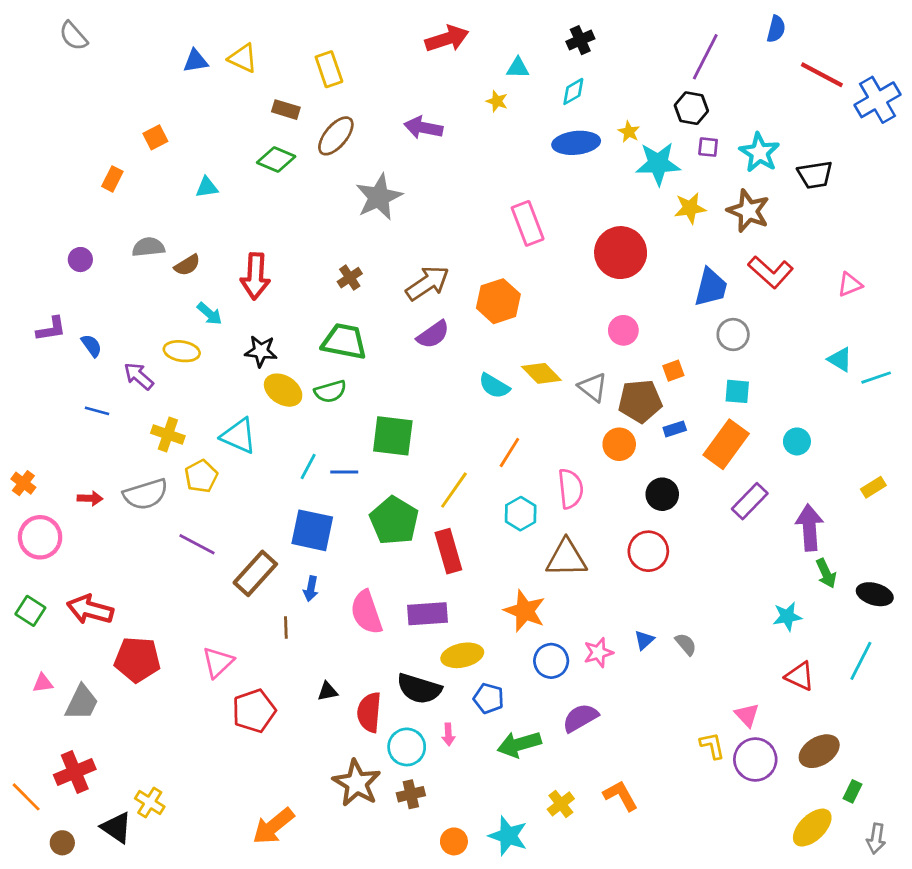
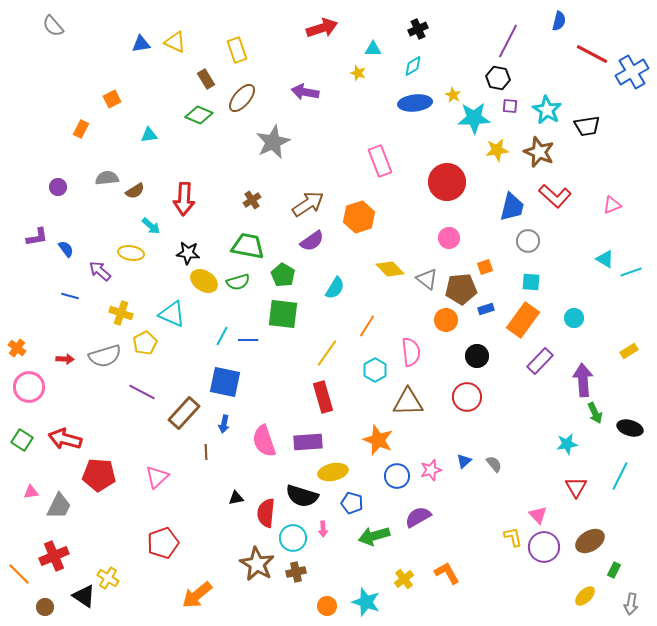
brown rectangle: (286, 110) -> (206, 79), turned 42
cyan semicircle: (494, 386) -> (335, 288), moved, turned -90
green pentagon: (394, 521) -> (283, 275), moved, size x0.7
red triangle: (800, 676) -> (576, 487), turned 35
red pentagon: (254, 711) -> (163, 543), moved
yellow ellipse: (812, 828) -> (585, 596), size x0.7

